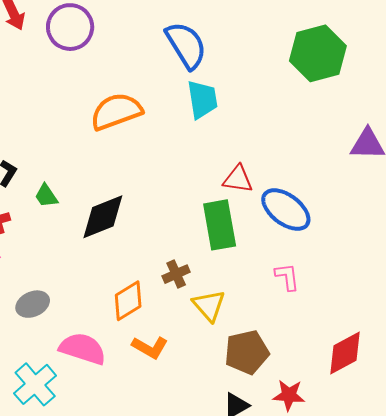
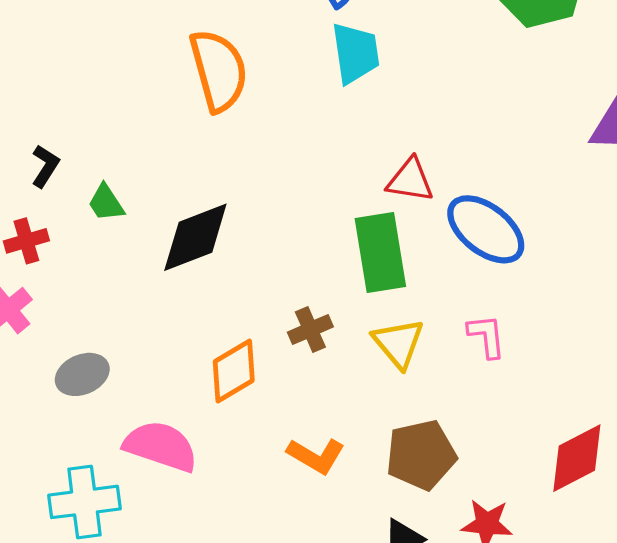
orange semicircle: (116, 111) -> (219, 70), turned 94
yellow triangle: (209, 305) -> (398, 343), moved
orange L-shape: (150, 347) -> (316, 456), moved
cyan cross: (35, 384) -> (84, 502), turned 33

